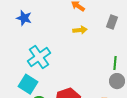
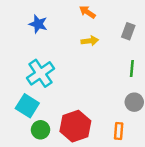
blue star: (24, 18) -> (38, 24), moved
green line: (115, 63) -> (132, 69), moved

